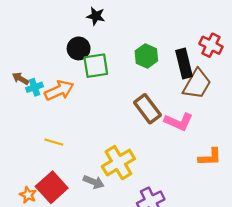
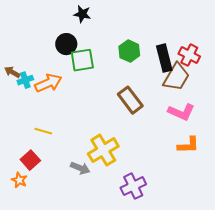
red cross: (211, 45) -> (189, 55), moved
pink L-shape: (179, 122) -> (181, 112), moved
red square: (52, 187) -> (30, 160), moved, size x0.7

